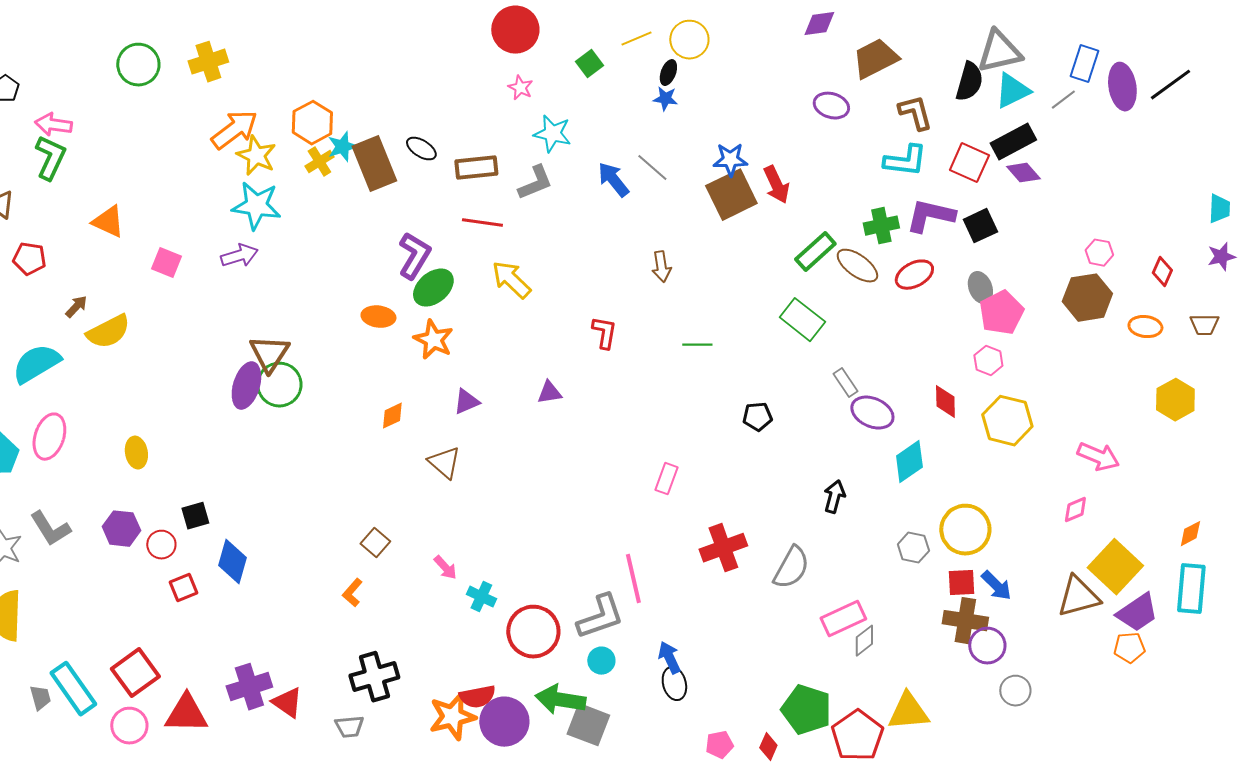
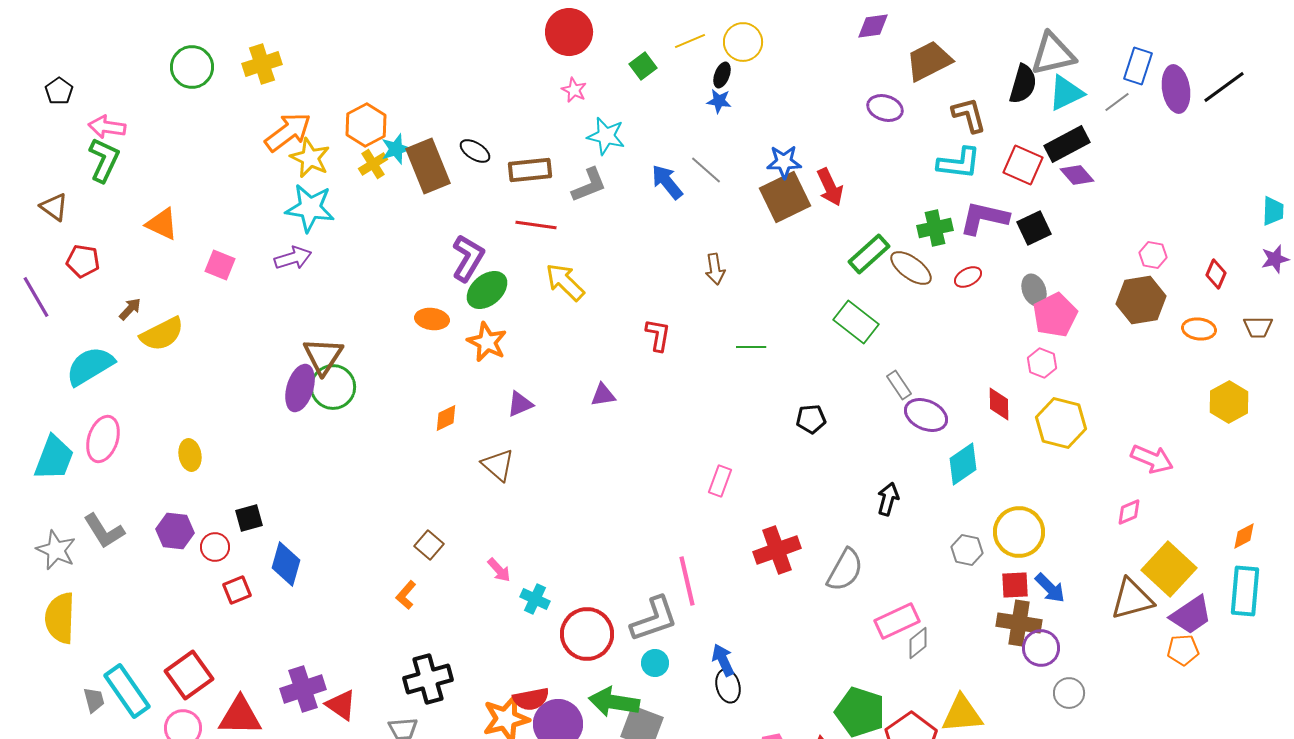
red ellipse: (914, 275) -> (968, 277), size x0.7

